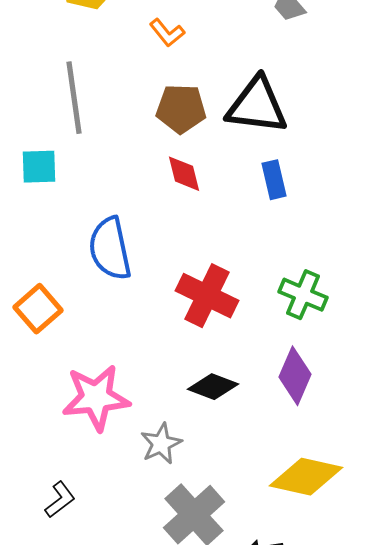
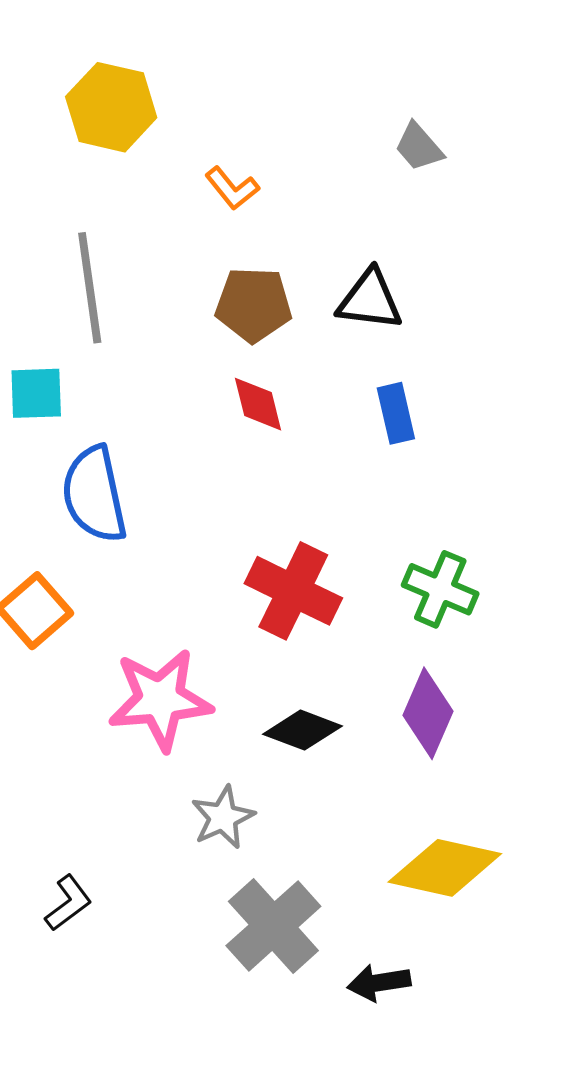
black triangle: (257, 106) -> (370, 300), size x0.7
blue semicircle: (110, 249) -> (94, 494), moved
pink star: (96, 398) -> (160, 699), moved

